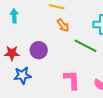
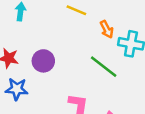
orange arrow: (63, 25) -> (107, 29), moved

